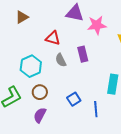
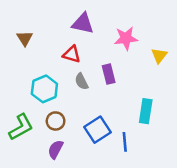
purple triangle: (75, 13) -> (83, 23), moved
brown triangle: (22, 17) -> (25, 38), moved, turned -32
blue square: (74, 99) -> (98, 130), size x1.5

